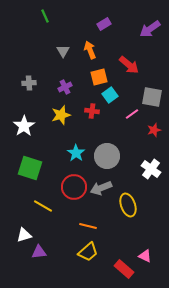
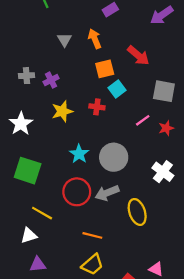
purple cross: (65, 87) -> (51, 80), moved
pink line: (132, 114) -> (143, 120), moved
white triangle: (24, 235) -> (29, 235), moved

